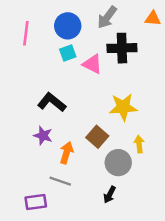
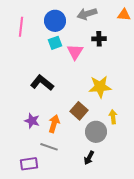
gray arrow: (107, 17) -> (87, 14), turned 36
black cross: (122, 48) -> (99, 39), size x0.6
pink triangle: (92, 64) -> (75, 52), turned 36
purple star: (43, 135) -> (32, 121), moved

